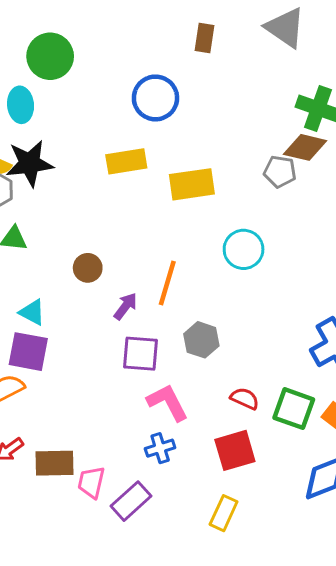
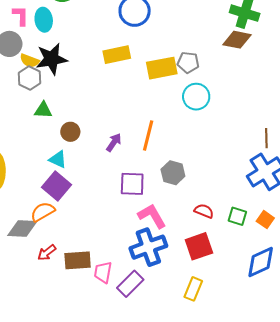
gray pentagon: (280, 172) -> (188, 62), moved
cyan circle: (244, 249) -> (196, 97), moved
brown circle: (88, 268) -> (70, 132), moved
purple arrow: (125, 306) -> (114, 142), moved
purple square: (28, 352) -> (56, 186), turned 32
green square: (294, 409) -> (237, 216), size x0.7
blue cross: (160, 448) -> (148, 247), size x1.8

